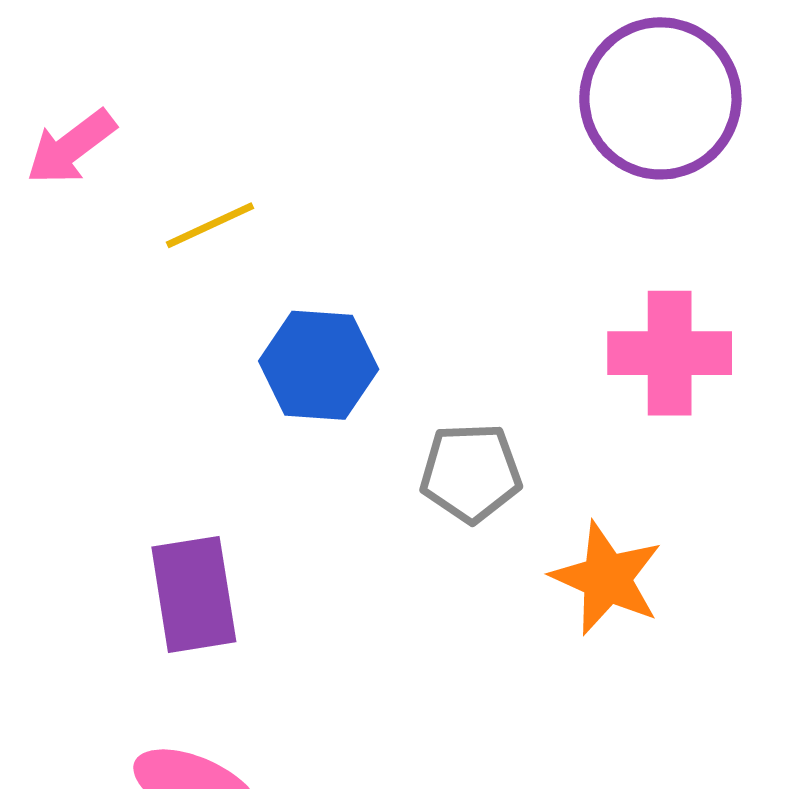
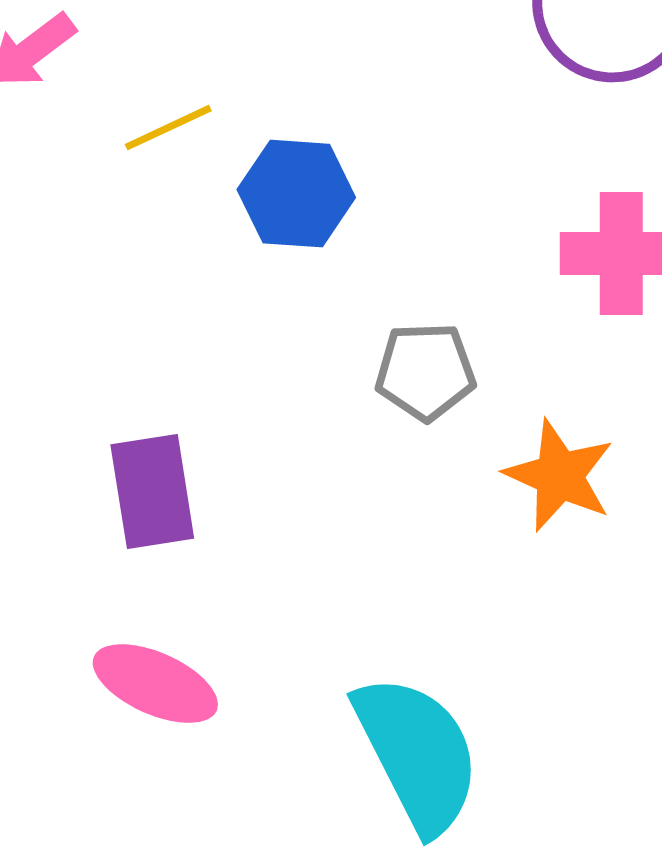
blue hexagon: (319, 365) -> (296, 194), moved

